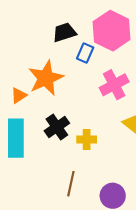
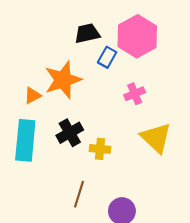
pink cross: (114, 85) -> (135, 94), size x0.7

